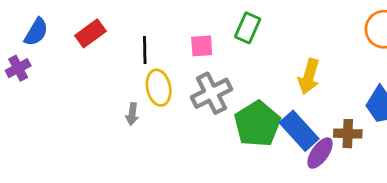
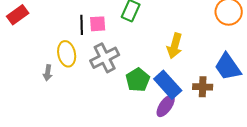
black line: (145, 50) -> (82, 25), moved
green pentagon: (257, 124) -> (138, 80), size x0.7
purple ellipse: (320, 153) -> (166, 106), moved

